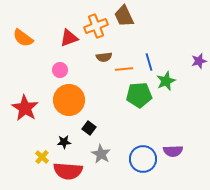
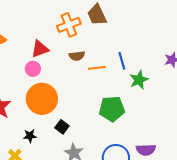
red triangle: (69, 38) -> (40, 49), moved
green pentagon: (139, 95) -> (112, 109), moved
black star: (64, 142) -> (30, 136), moved

